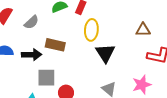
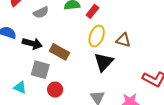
brown triangle: (143, 30) -> (123, 40), moved
brown rectangle: (55, 45) -> (60, 52), moved

